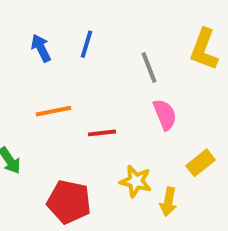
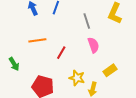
red line: (102, 133) -> (61, 53), turned -56

